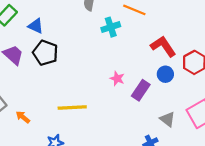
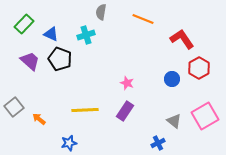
cyan cross: (111, 27) -> (86, 35), moved
red L-shape: (163, 46) -> (182, 39), moved
purple rectangle: (141, 90) -> (125, 111), moved

